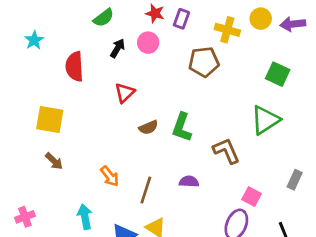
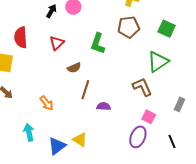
brown pentagon: (204, 62) -> (129, 27), moved
red semicircle: (75, 67) -> (21, 37), moved
green L-shape: (182, 127) -> (98, 43), moved
brown L-shape: (226, 151) -> (142, 87), moved
brown line: (146, 190) -> (85, 90), moved

